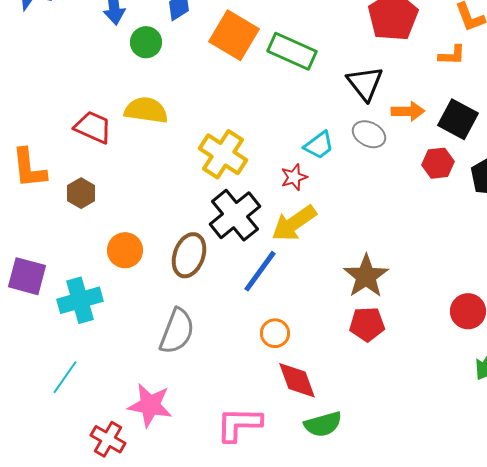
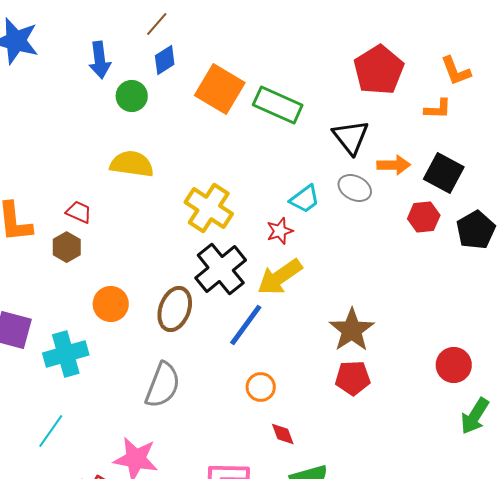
red trapezoid: (93, 127) -> (79, 212), moved, size x0.7
red diamond: (297, 380) -> (283, 434), size x0.6

